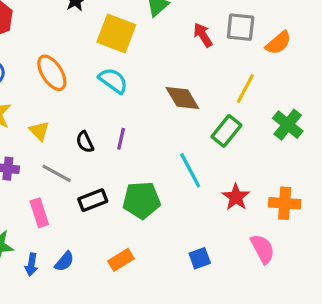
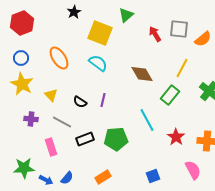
black semicircle: (85, 142) -> (80, 102), turned -32
blue arrow: (31, 265) -> (46, 180), turned -72

